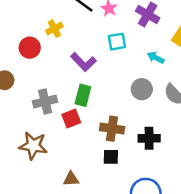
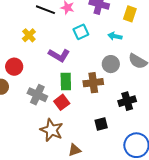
red circle: (30, 48) -> (14, 67), moved
gray cross: (45, 101) -> (37, 95), turned -36
brown cross: (112, 129) -> (93, 83), moved
brown star: (33, 146) -> (51, 130), moved, turned 30

